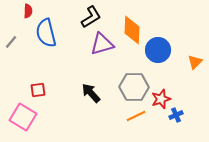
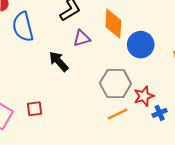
purple triangle: (102, 44) -> (82, 38), size x0.7
red square: (38, 90) -> (34, 109), moved
black arrow: (91, 93) -> (59, 61), moved

